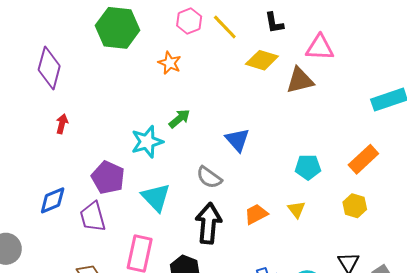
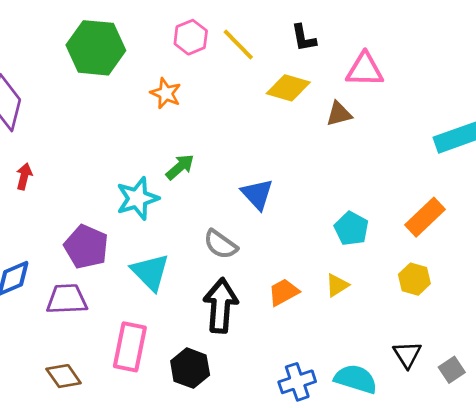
brown triangle: (300, 80) -> (339, 114), size x0.7
cyan pentagon: (308, 167) -> (351, 229), turned 30
yellow triangle: (296, 209) -> (337, 285), turned 36
purple trapezoid: (93, 217) -> (67, 299), turned 104

